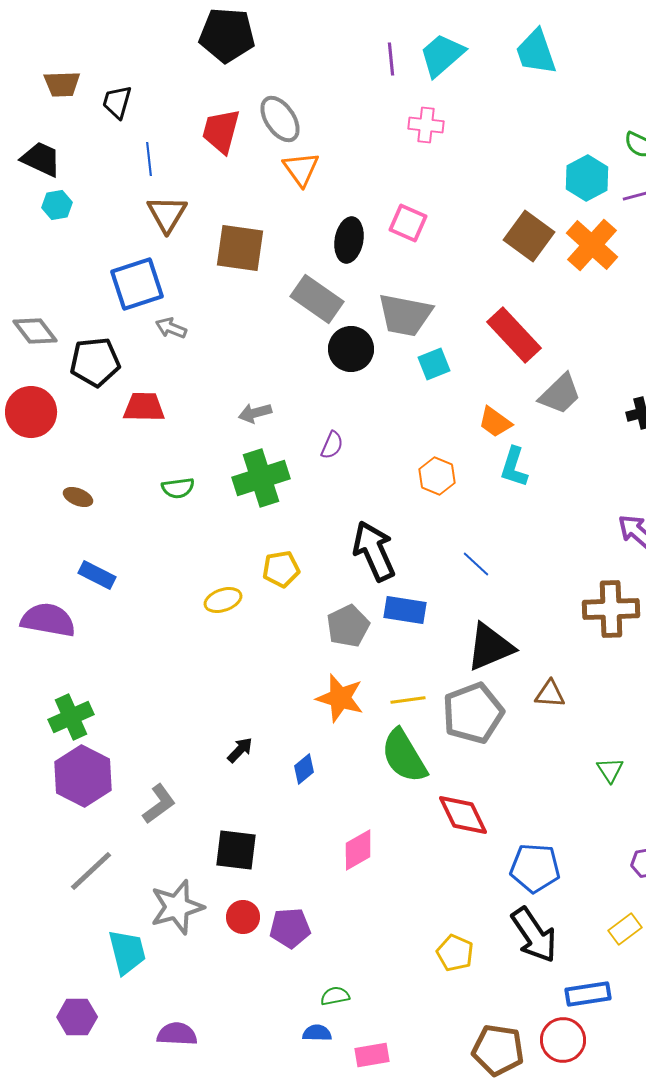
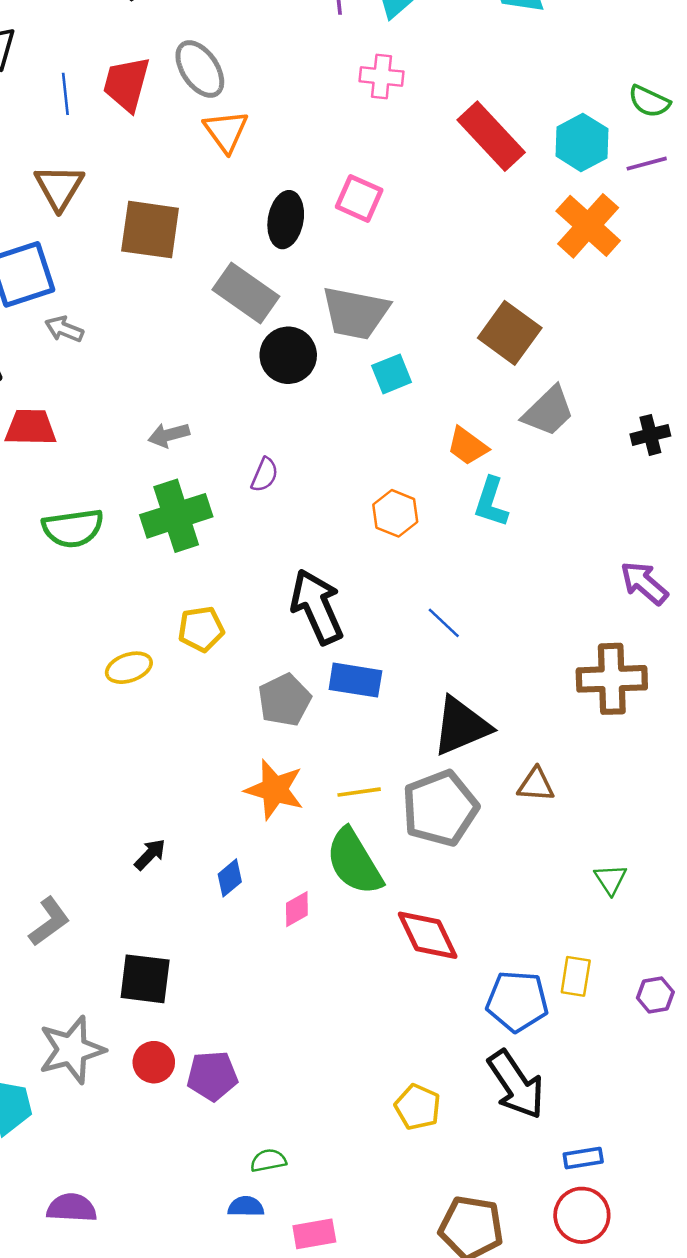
blue line: (149, 159) -> (65, 94), moved
brown square: (529, 236) -> (510, 333), moved
red rectangle: (514, 335) -> (491, 136), moved
green semicircle: (178, 488) -> (73, 528), size x1.5
pink diamond: (358, 850) -> (297, 909), moved, size x0.7
yellow rectangle: (625, 929) -> (576, 976), moved, turned -44
blue rectangle: (588, 994) -> (583, 1158), size x0.7
red circle: (563, 1040) -> (582, 1215), moved

